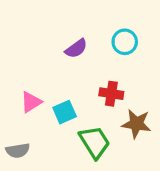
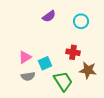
purple semicircle: (76, 48) -> (49, 16), moved
gray semicircle: (18, 150) -> (28, 76), moved

